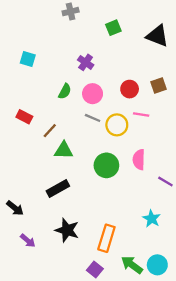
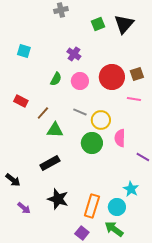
black triangle: (157, 36) -> (124, 24), moved, turned 50
red circle: (130, 89) -> (112, 77), size x1.6
pink line: (141, 114) -> (134, 99), moved
gray line: (93, 118) -> (80, 112), moved
yellow circle: (117, 125) -> (101, 120), moved
cyan circle: (157, 265) -> (117, 207), moved

